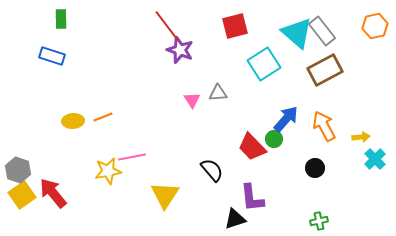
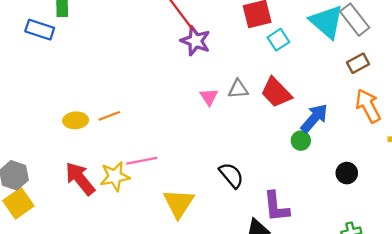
blue rectangle: (52, 56) -> (40, 30), moved
cyan square: (264, 64) -> (278, 40), moved, size x0.6
brown rectangle: (325, 70) -> (358, 63), size x0.6
orange arrow: (324, 126) -> (368, 106), moved
red trapezoid: (252, 147) -> (276, 92), moved
red arrow: (53, 193) -> (80, 179), moved

